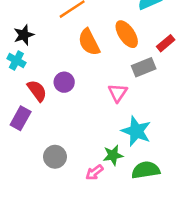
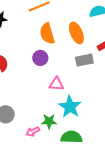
purple circle: (64, 82) -> (40, 58), moved
pink triangle: (118, 93) -> (56, 84), moved, turned 49

